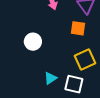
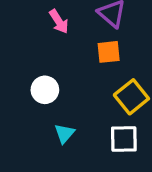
cyan triangle: (50, 78) -> (64, 134), moved

